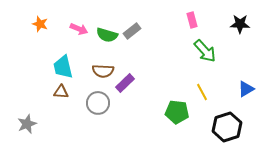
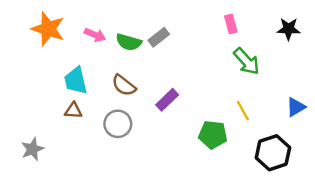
orange star: (40, 24) -> (48, 29), size x1.8
brown semicircle: (103, 71) -> (124, 85), turned 35
purple rectangle: (125, 83) -> (167, 100), moved

